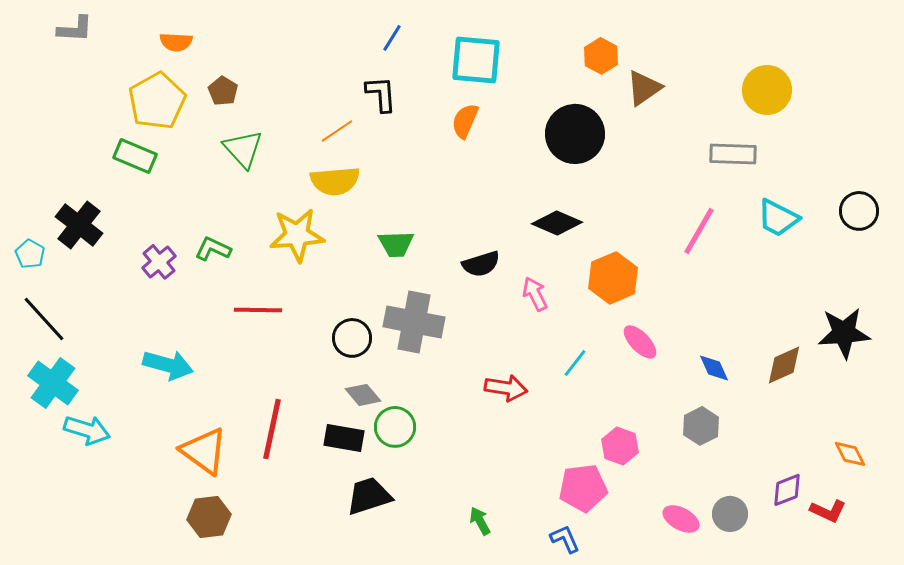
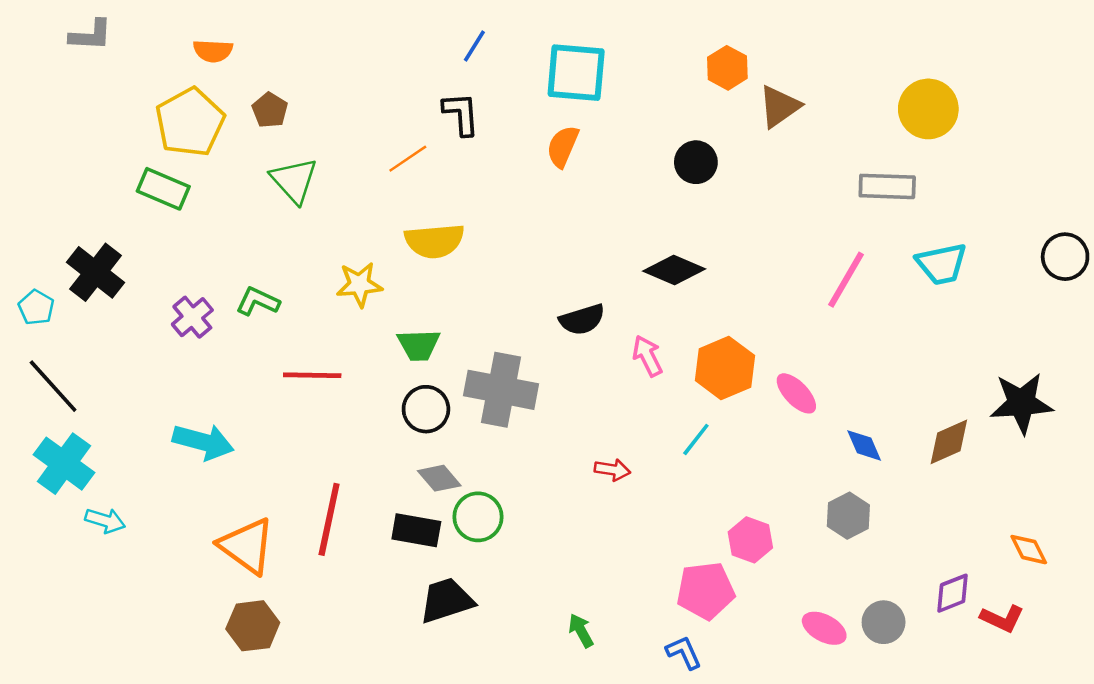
black circle: (575, 134) -> (696, 162), size x0.6
yellow semicircle: (335, 181) -> (434, 241), moved
black circle: (859, 211) -> (1065, 257), moved
cyan trapezoid: (778, 218) -> (942, 264), turned -39
yellow star: (297, 235) -> (359, 284), size x0.7
green trapezoid: (396, 244) -> (419, 345), moved
orange hexagon: (613, 278) -> (725, 368), moved
pink ellipse: (640, 342) -> (796, 393), moved
red arrow: (506, 388) -> (612, 470), size x0.7
cyan arrow: (87, 430) -> (105, 521), size x0.7

